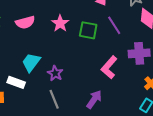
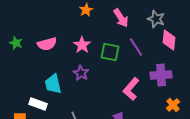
cyan trapezoid: (31, 62) -> (53, 84), turned -50
purple star: (55, 73) -> (81, 73), moved

